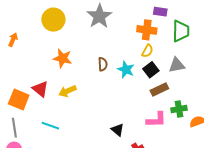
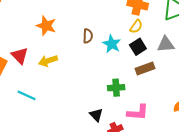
green cross: (179, 109) -> (116, 88), moved
pink L-shape: (156, 120) -> (138, 112), moved
black triangle: (118, 130) -> (96, 115), moved

